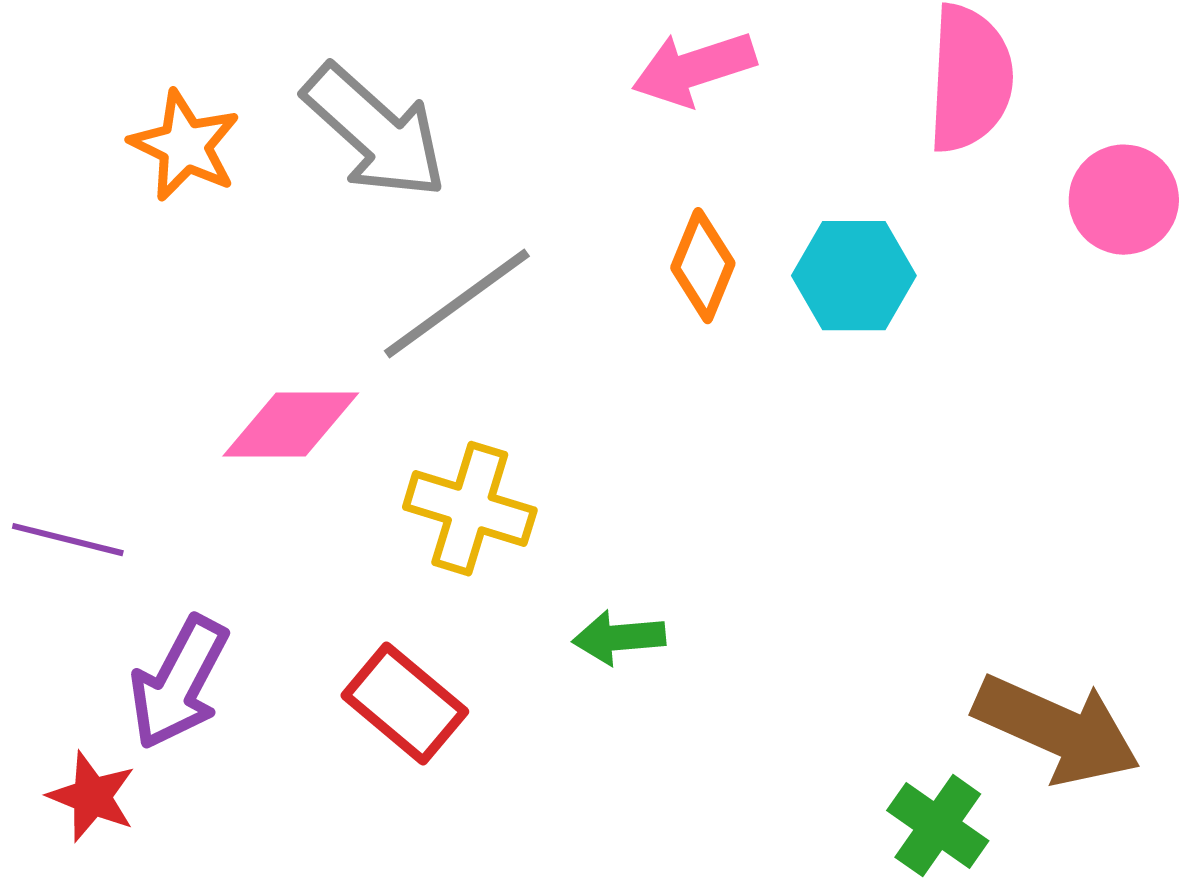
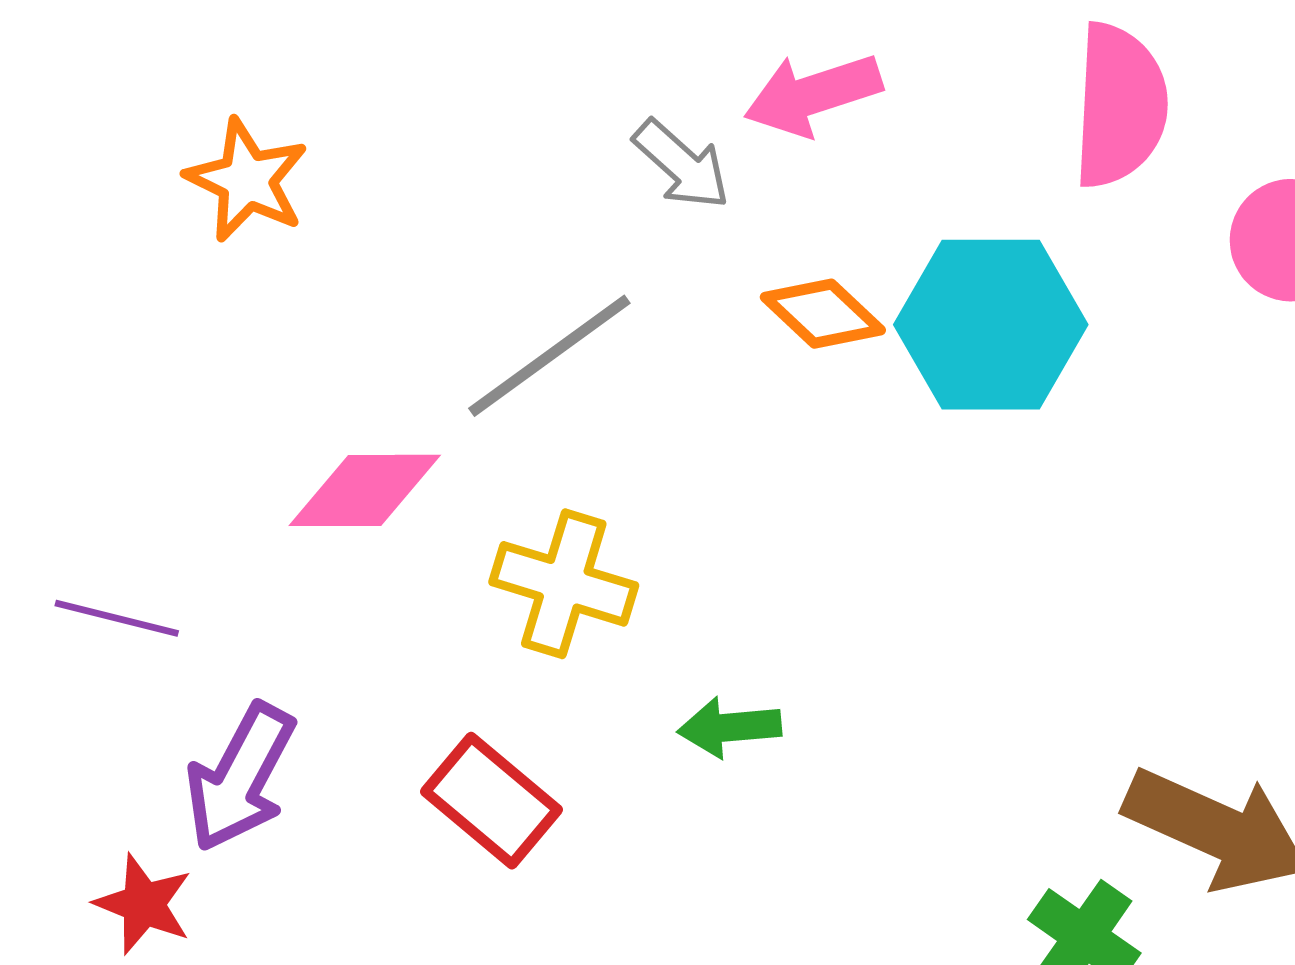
gray arrow: (375, 132) -> (682, 165), moved, size x0.6
orange diamond: (703, 266) -> (823, 314), turned -69
cyan hexagon: (854, 276) -> (991, 325), size x1.4

